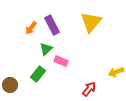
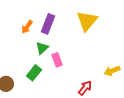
purple rectangle: (52, 25) -> (48, 24), turned 48
pink rectangle: (61, 61) -> (57, 60), turned 48

